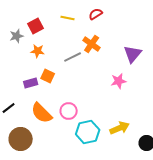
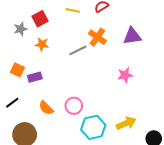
purple triangle: (133, 54) -> (132, 36), moved, turned 42
orange square: (48, 76) -> (17, 70), moved
orange semicircle: (42, 113) -> (46, 108), size x0.7

